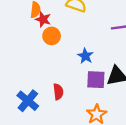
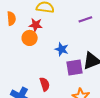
red star: (43, 19) -> (36, 25), moved

